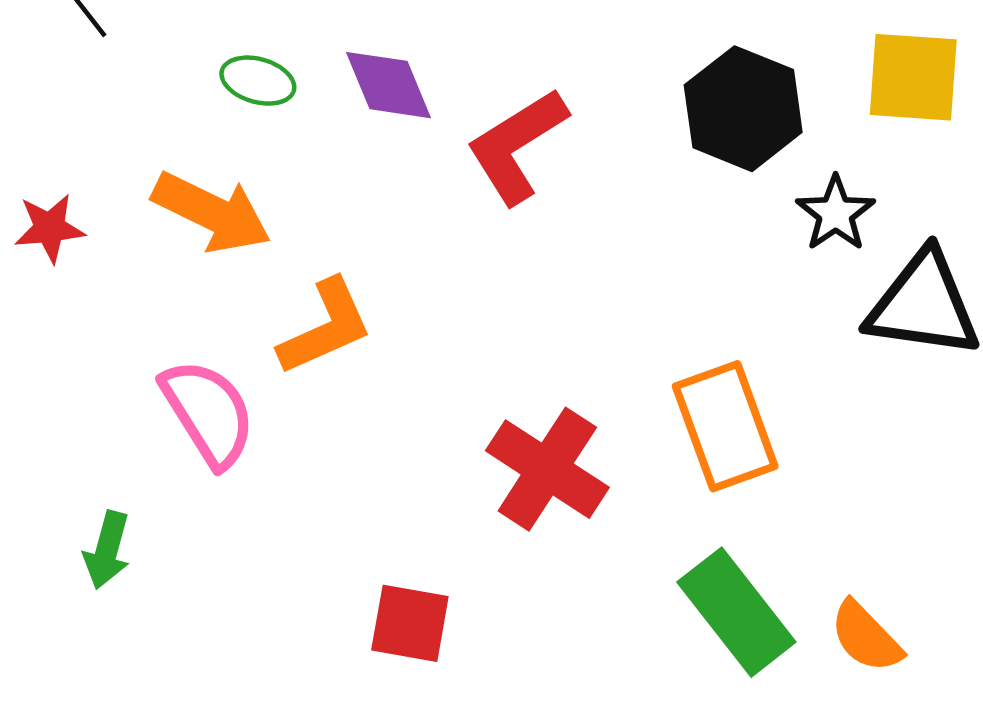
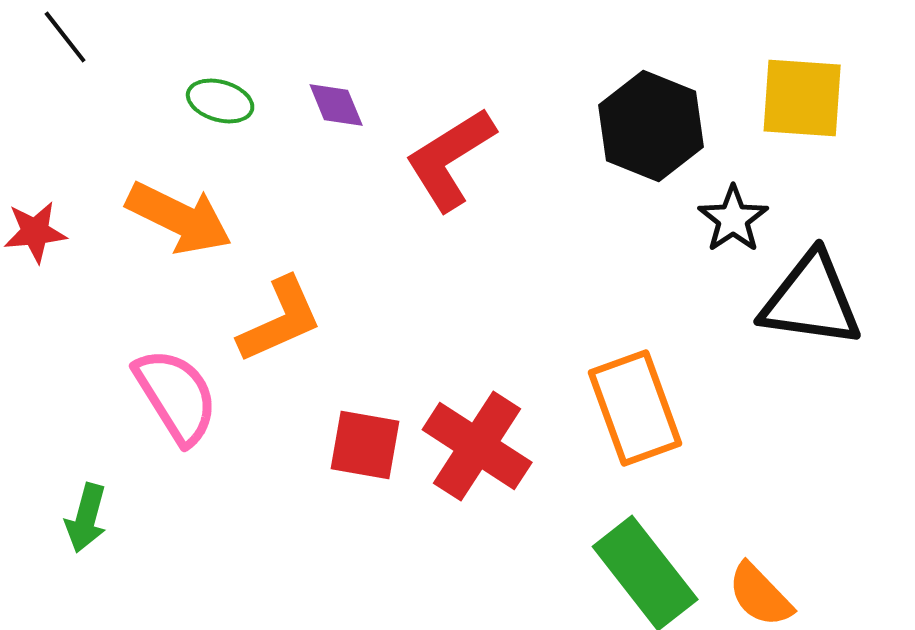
purple diamond: (389, 85) -> (336, 105), size x0.7
red square: (410, 623) -> (365, 445), moved

